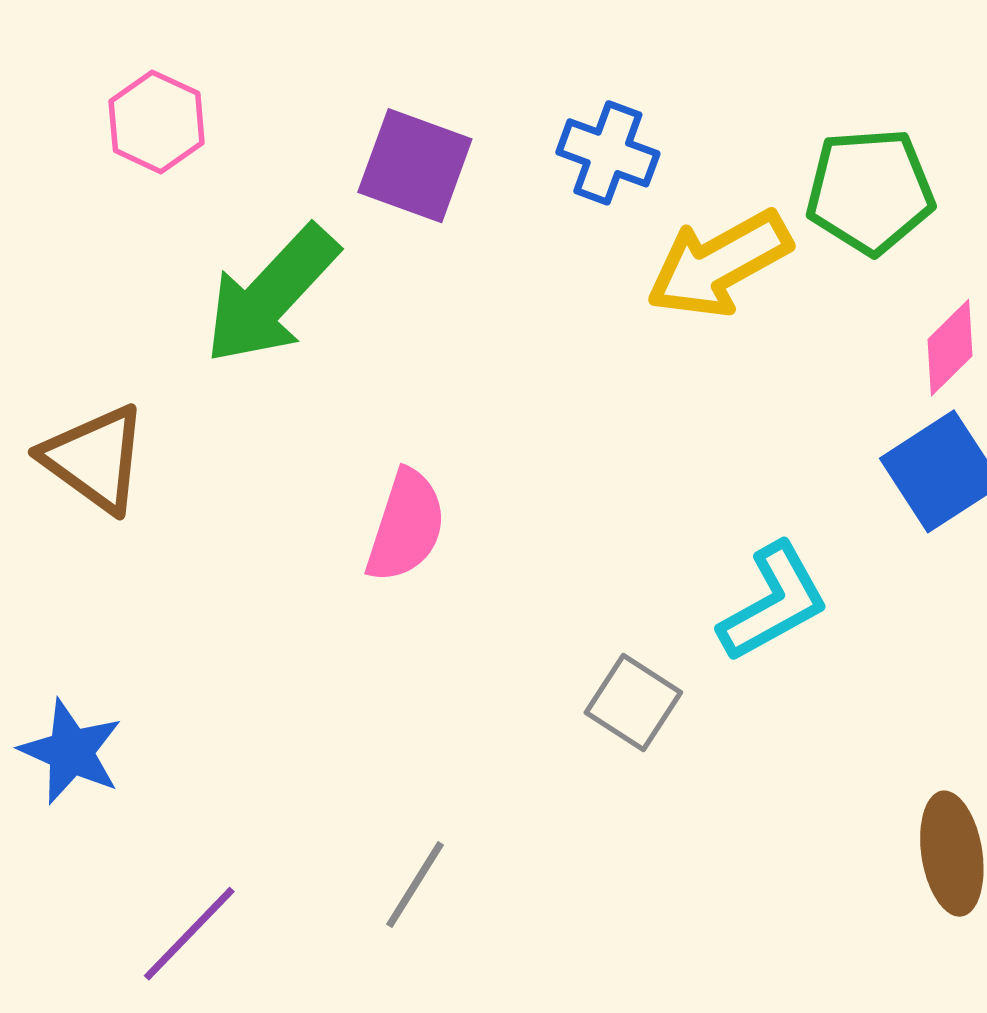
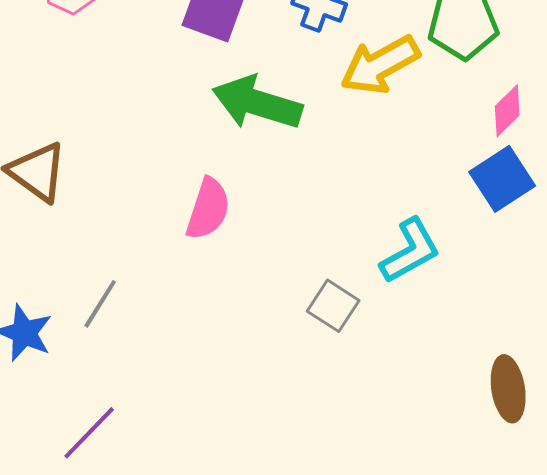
green arrow: (271, 295) -> (257, 103), moved, turned 64
gray line: (415, 885) -> (100, 304), moved

